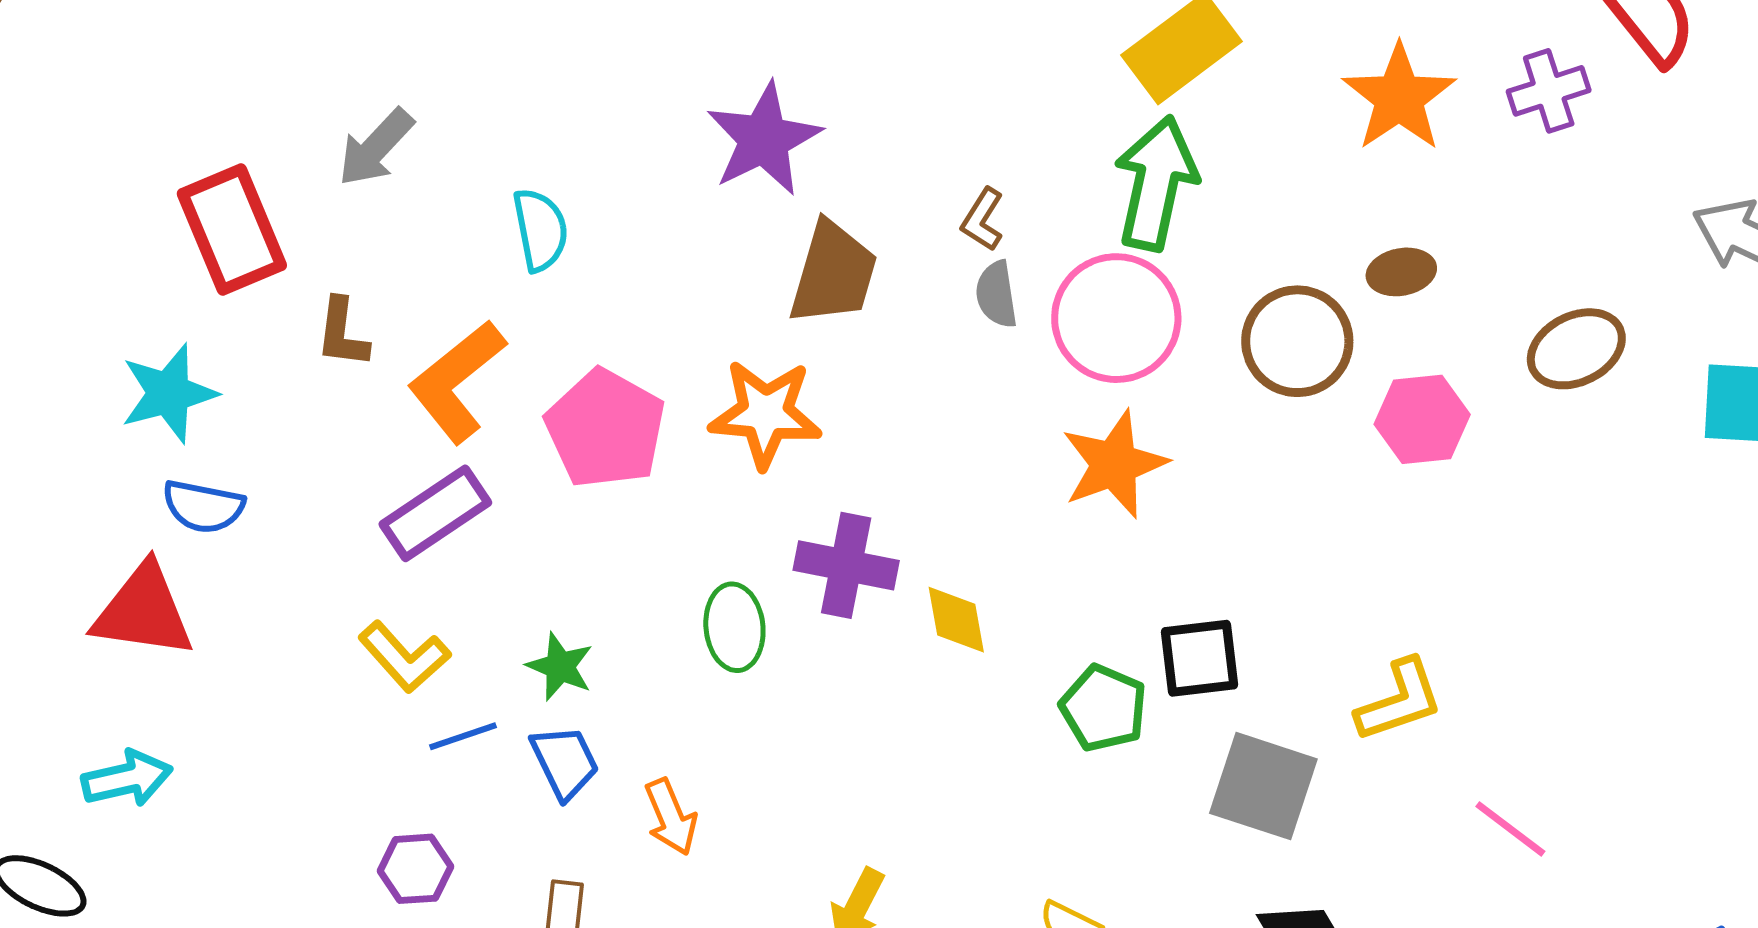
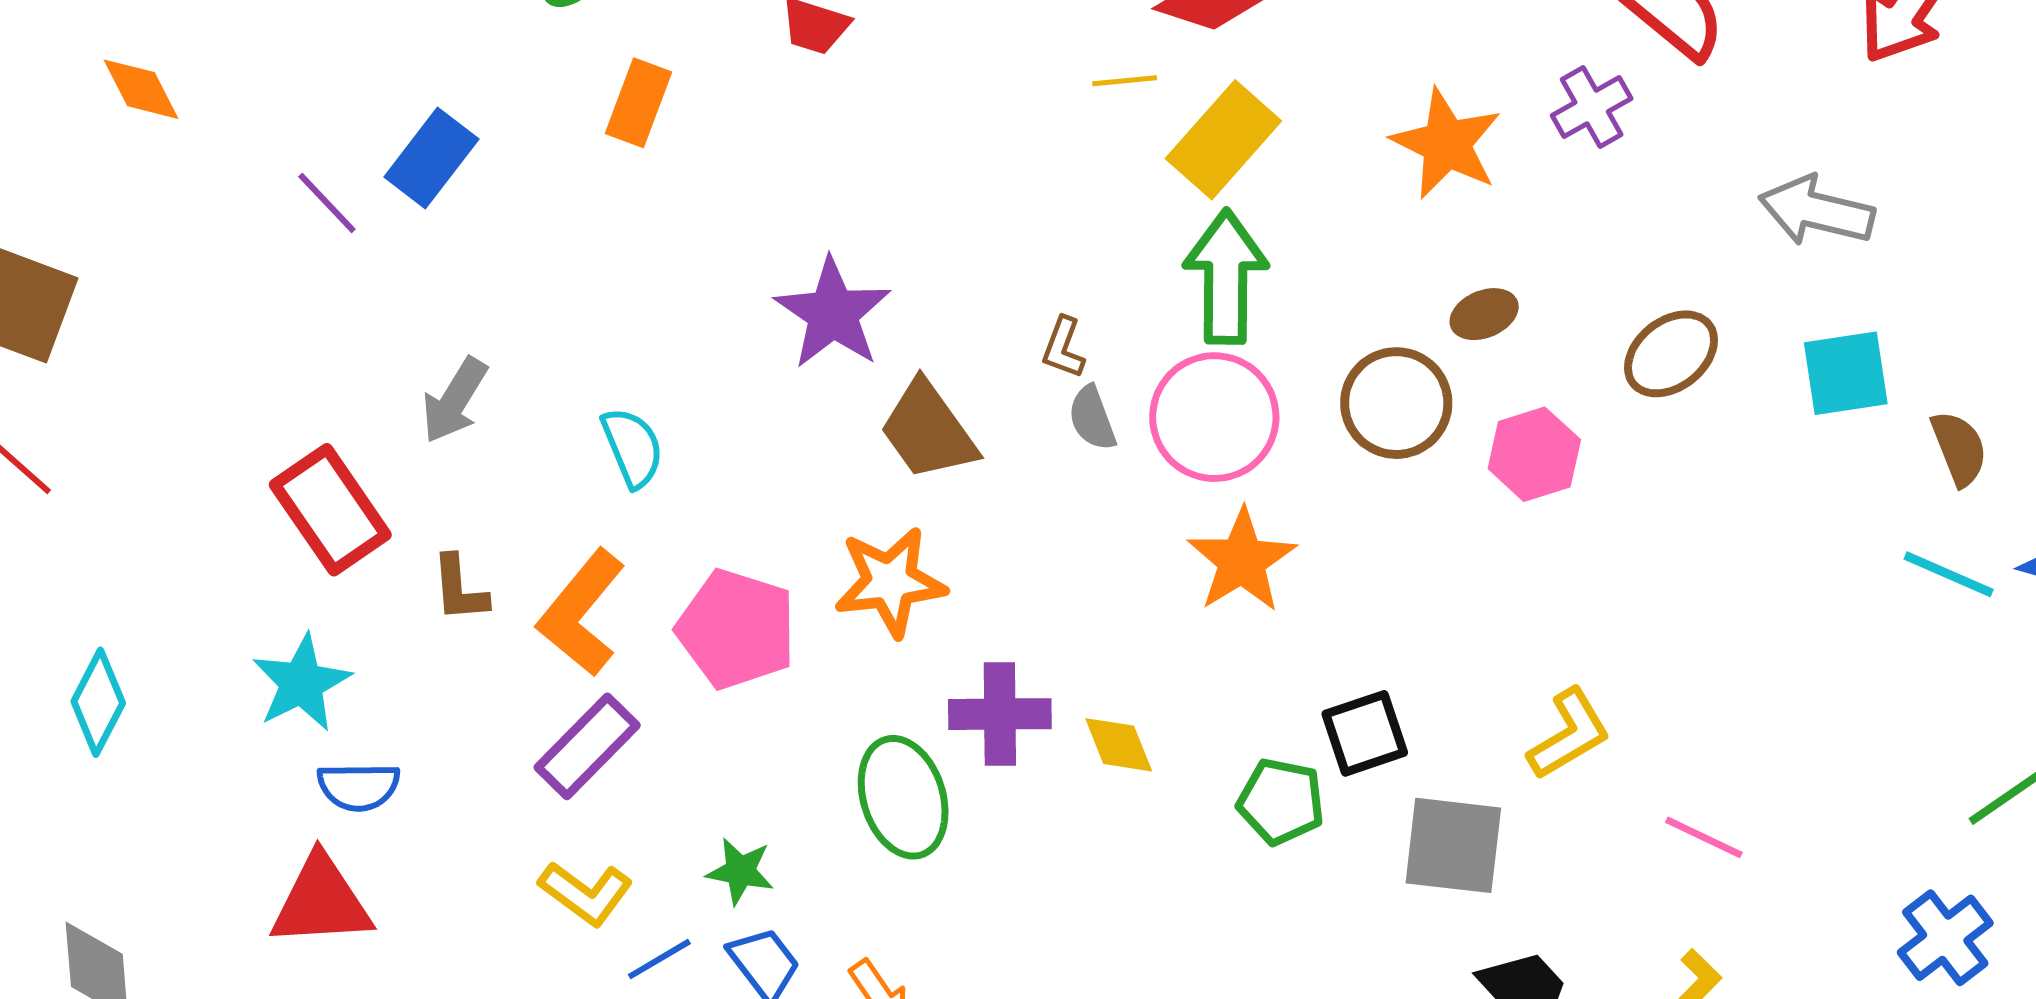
brown trapezoid: (833, 273) -> (928, 431), turned 140
green ellipse: (734, 627) -> (903, 797), size x1.4

